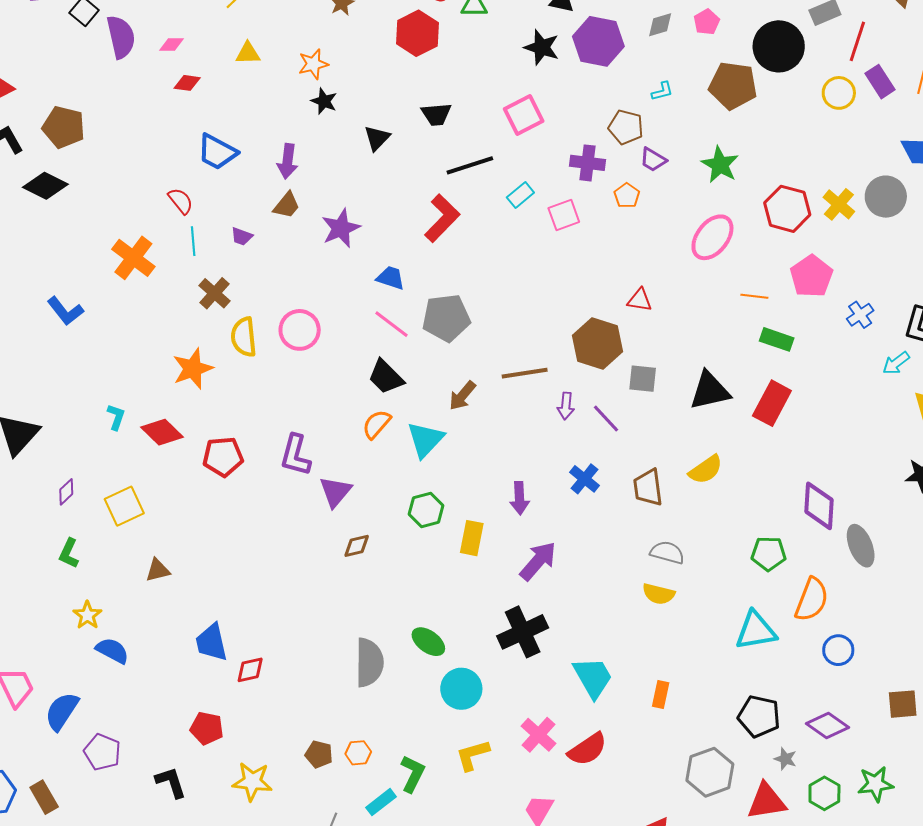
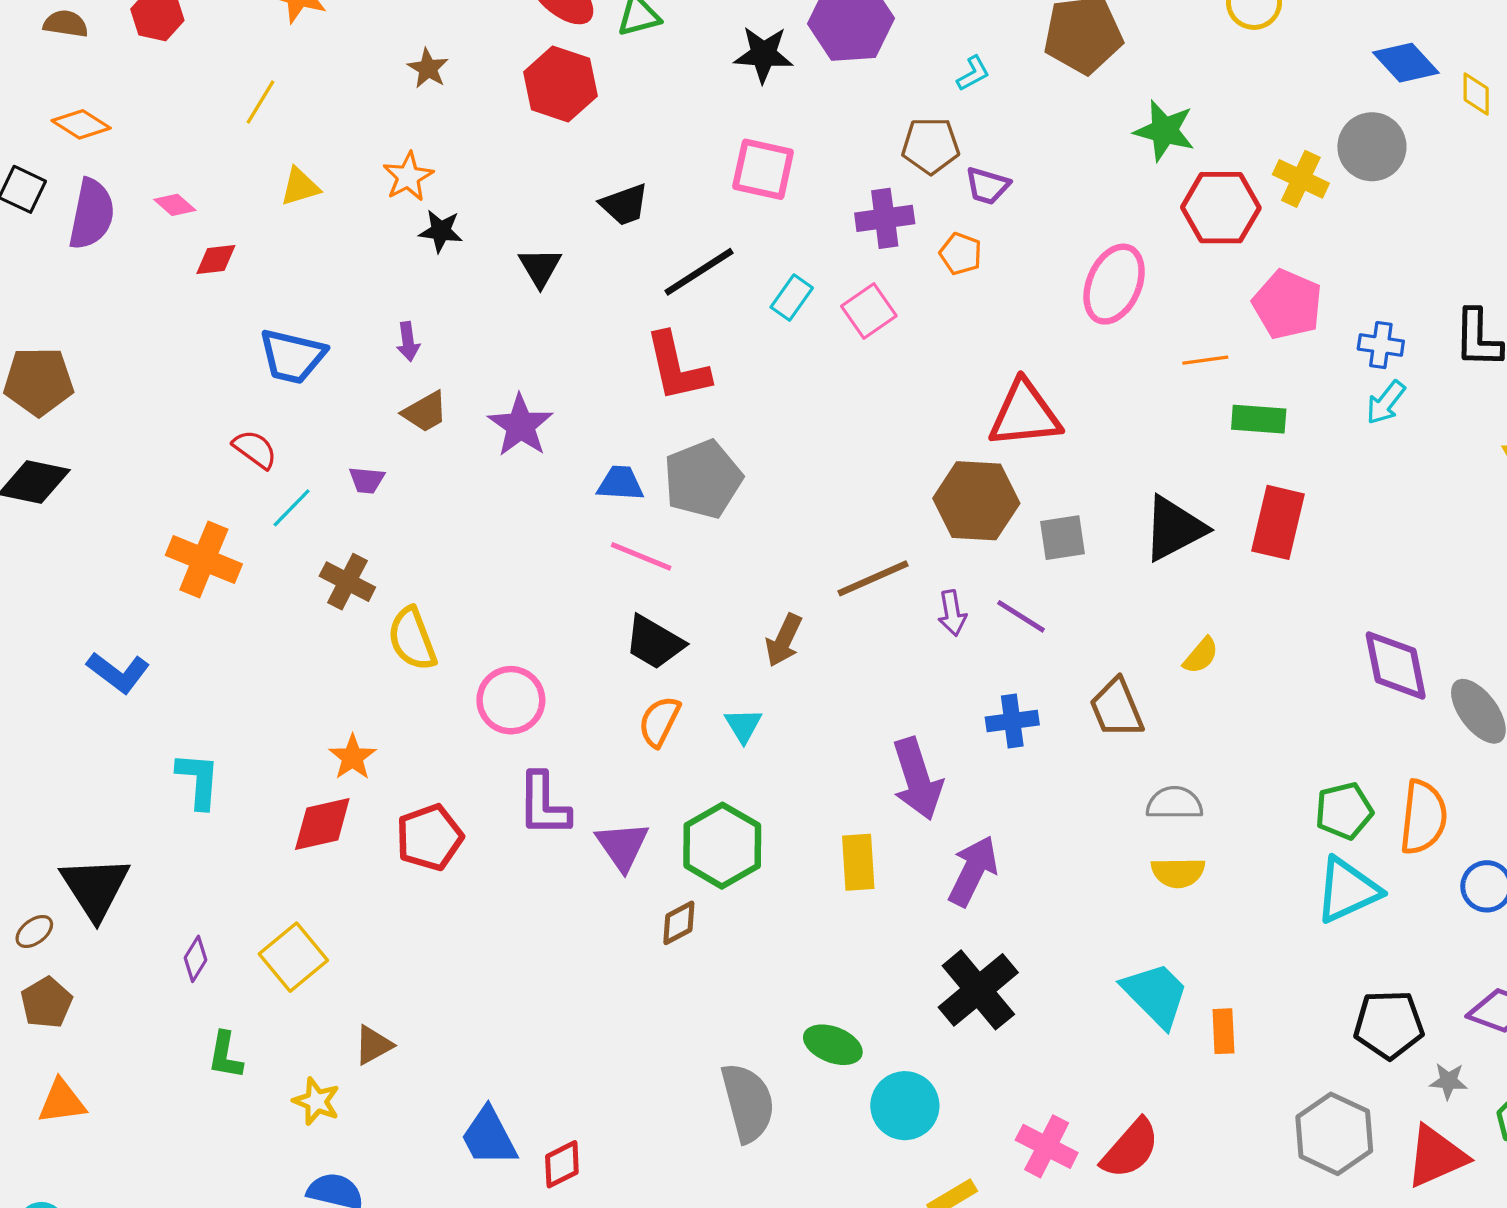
purple semicircle: (121, 37) -> (92, 214), turned 39
pink diamond: (171, 44) -> (175, 205), turned 55
pink square: (524, 115) -> (763, 169), turned -36
purple arrow: (288, 161) -> (408, 342), size x0.7
green star: (720, 165) -> (1164, 131), moved
brown trapezoid: (287, 205) -> (425, 412), turned 36
red L-shape: (442, 218) -> (677, 367), turned 138
cyan line: (193, 241) -> (292, 508), turned 64
red triangle: (640, 300) -> (1025, 414), size x1.8
blue cross: (860, 315) -> (1381, 345), turned -32
gray pentagon: (446, 318) -> (703, 479), moved
pink circle: (300, 330) -> (511, 700), moved
cyan arrow: (896, 363) -> (1386, 402), moved
orange star: (193, 369) -> (352, 757), moved, size x0.7
cyan L-shape: (116, 417) -> (198, 780), moved, size x1.4
red diamond: (162, 432) -> (322, 824), turned -42
cyan triangle: (425, 440) -> (743, 725), size x0.6
yellow semicircle: (706, 470) -> (1201, 655), size x0.7
blue cross: (584, 479) -> (1012, 721), turned -32
purple arrow: (519, 498) -> (917, 779), size x1.5
green hexagon: (426, 510) -> (722, 846), moved, size x1.4
green pentagon: (769, 554) -> (1344, 811), moved
yellow star: (87, 615) -> (316, 1101), moved
cyan trapezoid: (593, 677) -> (1156, 995), moved

